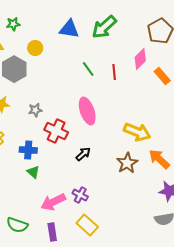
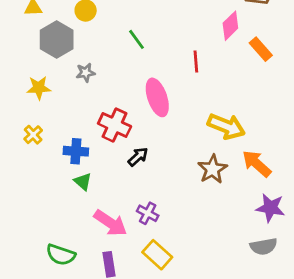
green line: (88, 69) -> (137, 39), moved
red line: (114, 72) -> (196, 62), moved
gray star: (35, 110) -> (86, 73), moved
black arrow: (83, 154) -> (138, 157), moved
pink arrow: (53, 202) -> (110, 223), turned -120

